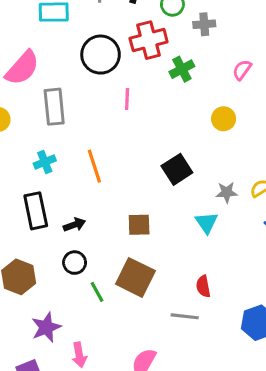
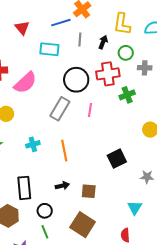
gray rectangle: (54, 107) -> (60, 109), moved, turned 30
black rectangle: (36, 211) -> (24, 188), moved
cyan triangle: (207, 223) -> (135, 208), moved
black arrow: (74, 225) -> (62, 186), moved
green line: (97, 292) -> (45, 232), moved

